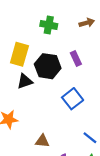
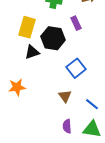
purple rectangle: (76, 59) -> (76, 23), moved
brown triangle: (42, 141) -> (65, 96), moved, turned 48

